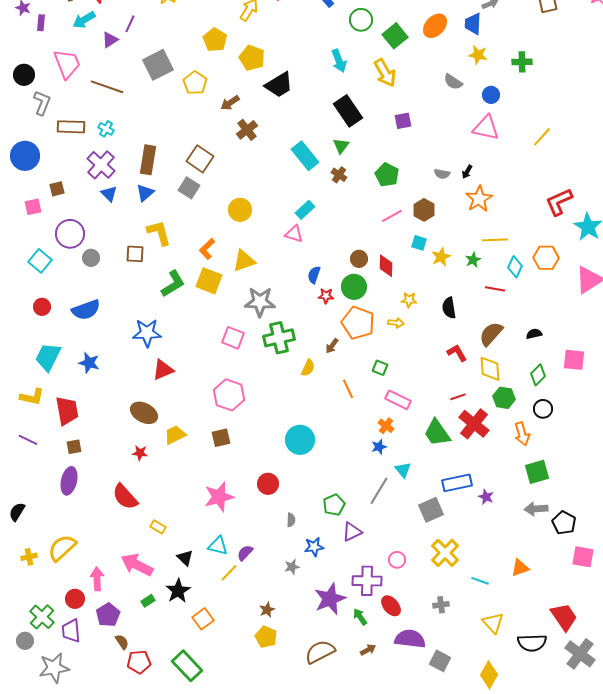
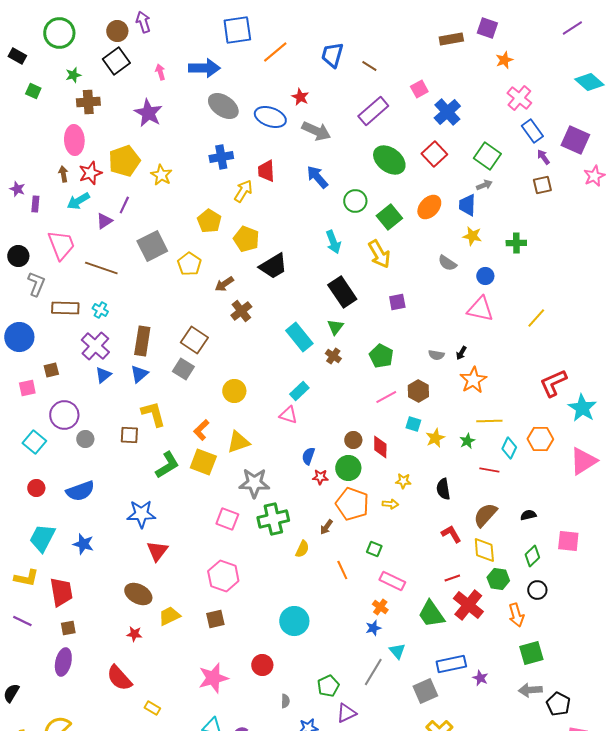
blue triangle: (109, 194) -> (103, 375), turned 36
red triangle: (163, 370) -> (157, 551), turned -30

